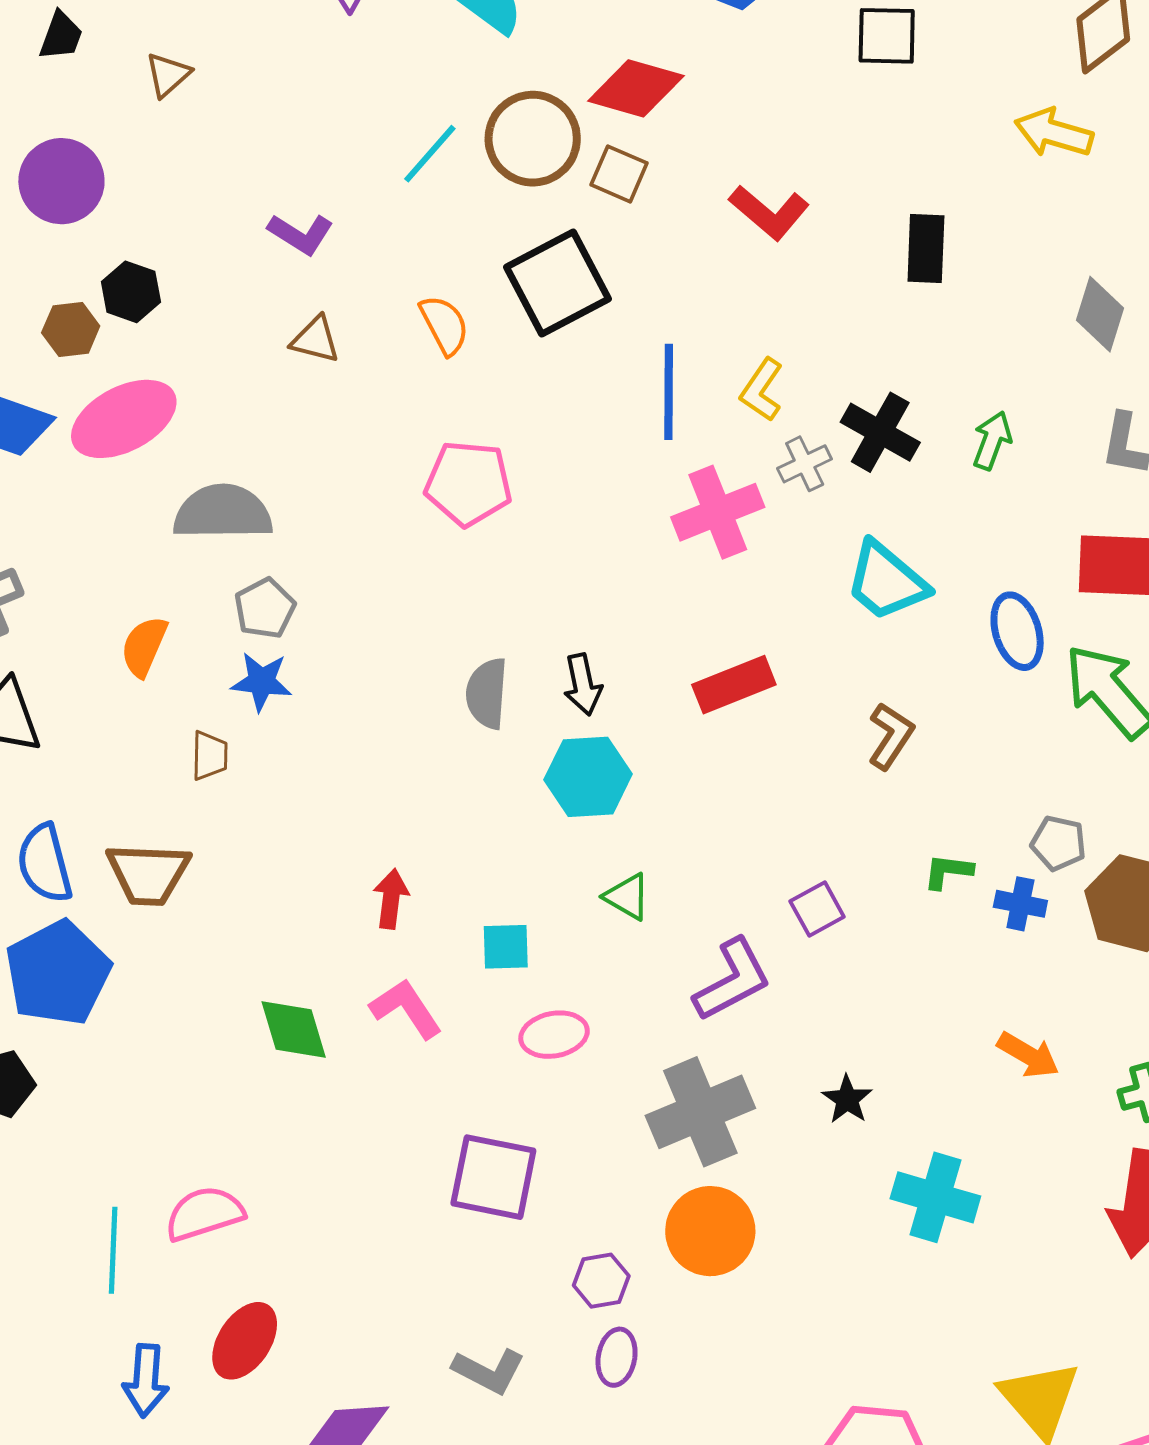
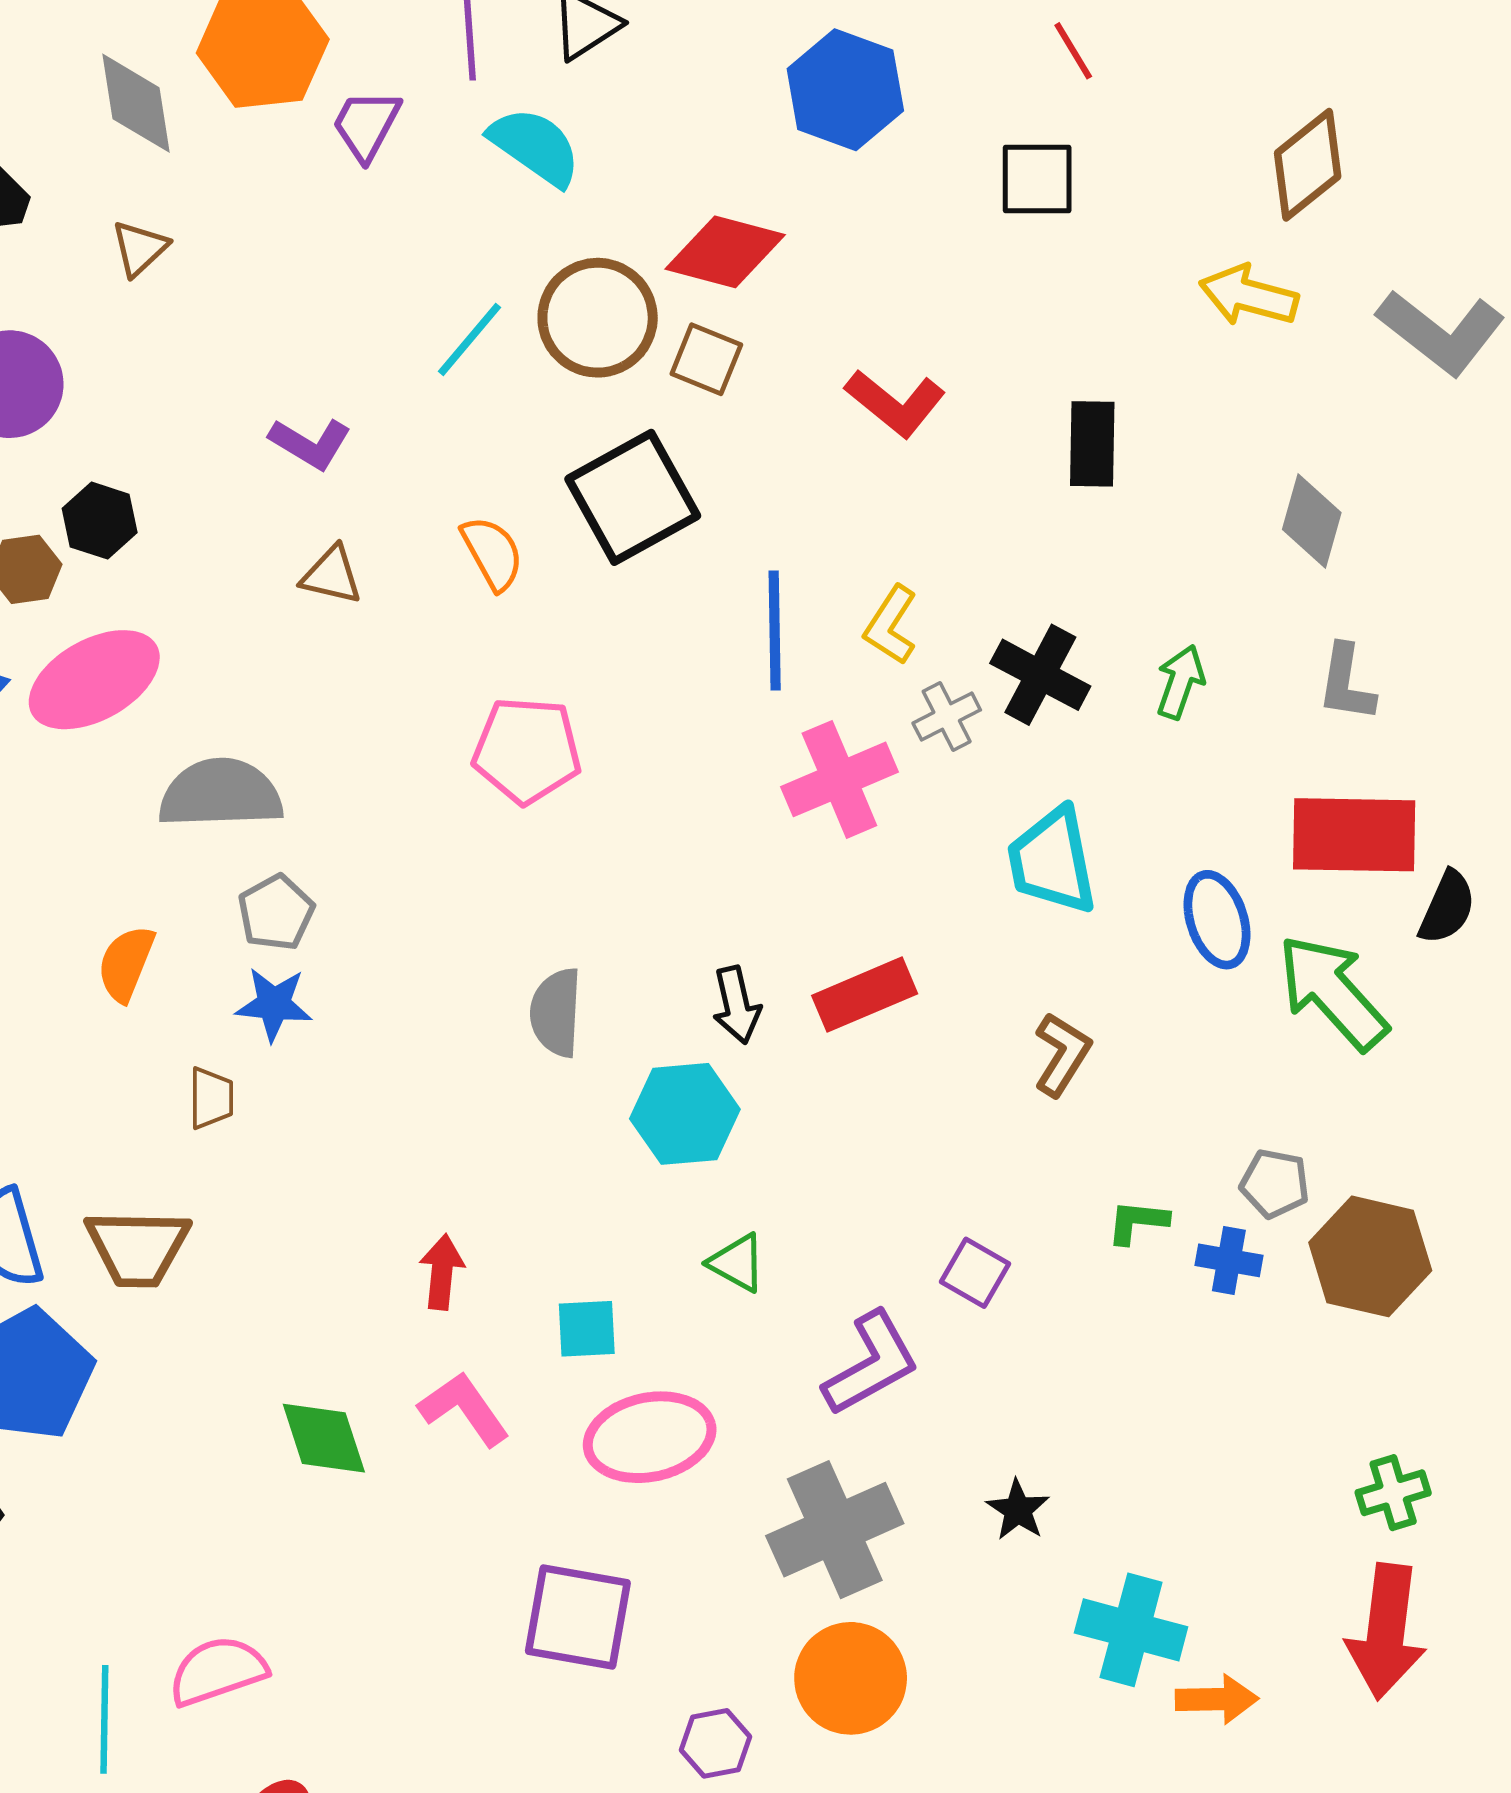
cyan trapezoid: (886, 581) -> (1052, 861), turned 40
black arrow: (583, 684) -> (737, 1005), moved
purple square: (817, 909) -> (975, 1273), turned -30
pink ellipse: (554, 1035) -> (650, 1437), size x1.5
orange arrow: (1028, 1055) -> (1217, 1699), moved, turned -30

